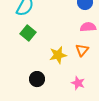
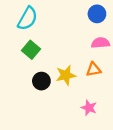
orange triangle: (82, 50) -> (94, 69), turned 40
black circle: (37, 79) -> (41, 81), moved

